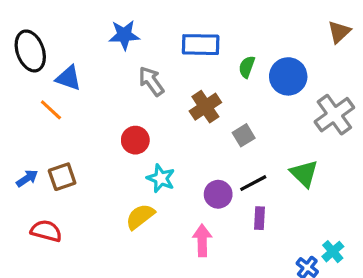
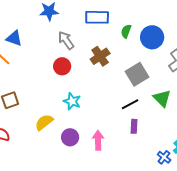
gray square: (244, 135) -> (137, 74), moved, size x1.6
red circle: (135, 140) -> (62, 66), moved
purple circle: (218, 194) -> (70, 137), moved
yellow semicircle: (140, 217) -> (44, 122), moved

